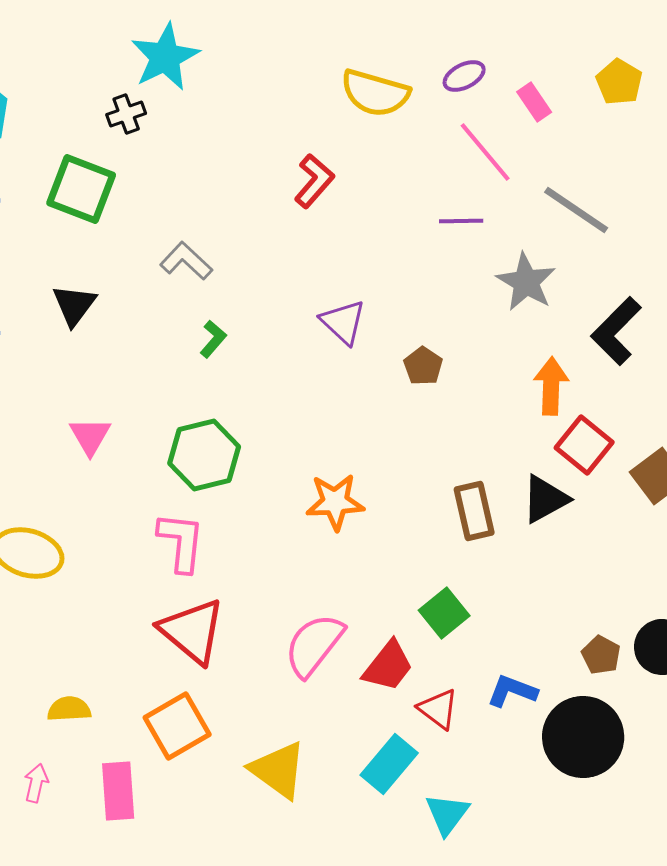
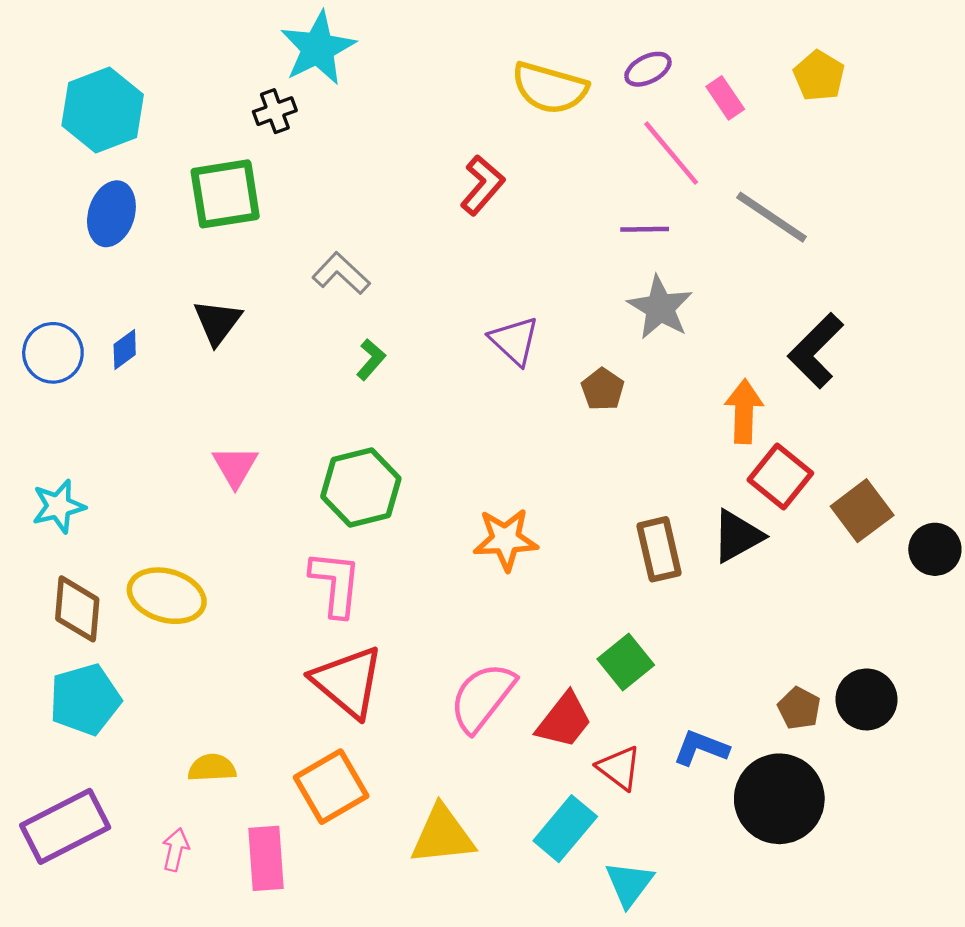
green square: (81, 189) -> (225, 194), turned -30
gray star: (526, 282) -> (660, 308), moved
yellow triangle: (278, 770) -> (443, 835), turned -42

